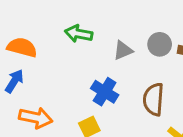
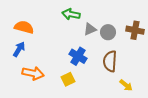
green arrow: (79, 34) -> (71, 14), moved
gray circle: (160, 44) -> (108, 32), moved

